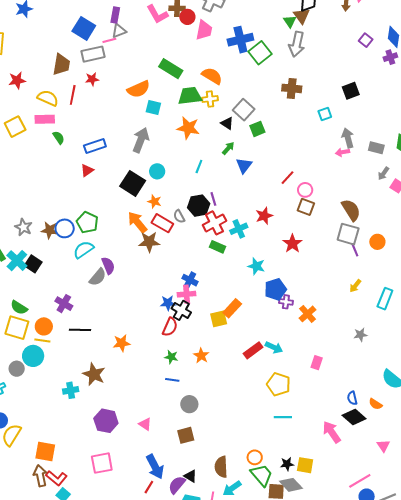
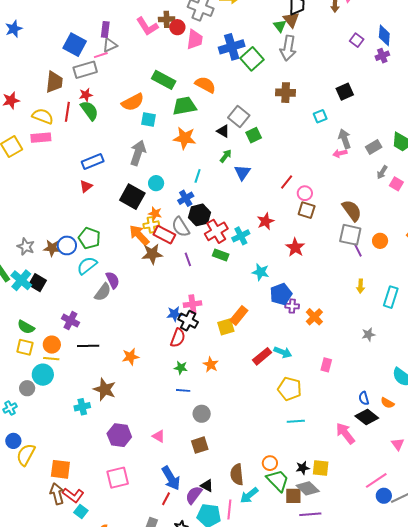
yellow cross: (210, 99) -> (151, 225), moved
green semicircle: (59, 138) -> (89, 111), moved, size x1.5
gray rectangle: (376, 148) -> (374, 147), turned -42
purple line: (213, 199) -> (188, 259), moved
gray semicircle: (179, 216) -> (181, 227), size x1.5
blue cross: (190, 280) -> (186, 198), moved, turned 35
yellow arrow: (355, 286) -> (360, 286), turned -32
yellow square: (17, 328) -> (25, 347), size x0.7

